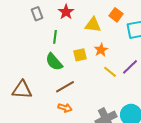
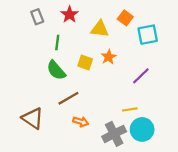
yellow square: (80, 55) -> (85, 63), turned 32
yellow line: (110, 72) -> (130, 109), moved, turned -48
brown triangle: (22, 90) -> (33, 118), moved, turned 30
orange arrow: (65, 108) -> (81, 122), moved

